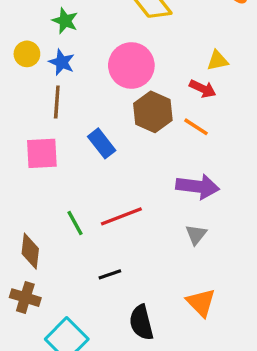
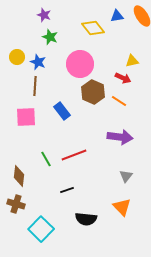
green star: (65, 21) -> (50, 37), moved
gray triangle: (196, 235) -> (126, 176), moved
black semicircle: (141, 322) -> (86, 219), turned -70

